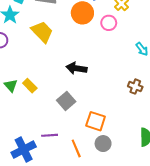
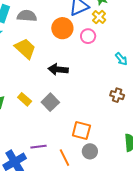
black arrow: (76, 68) -> (58, 69), moved
yellow rectangle: (30, 86) -> (25, 99), moved
gray square: (66, 101) -> (50, 102), moved

